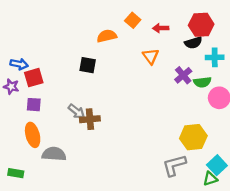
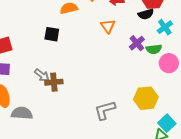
cyan cross: (215, 57) -> (165, 27), turned -35
gray L-shape: (174, 165) -> (105, 110), moved

